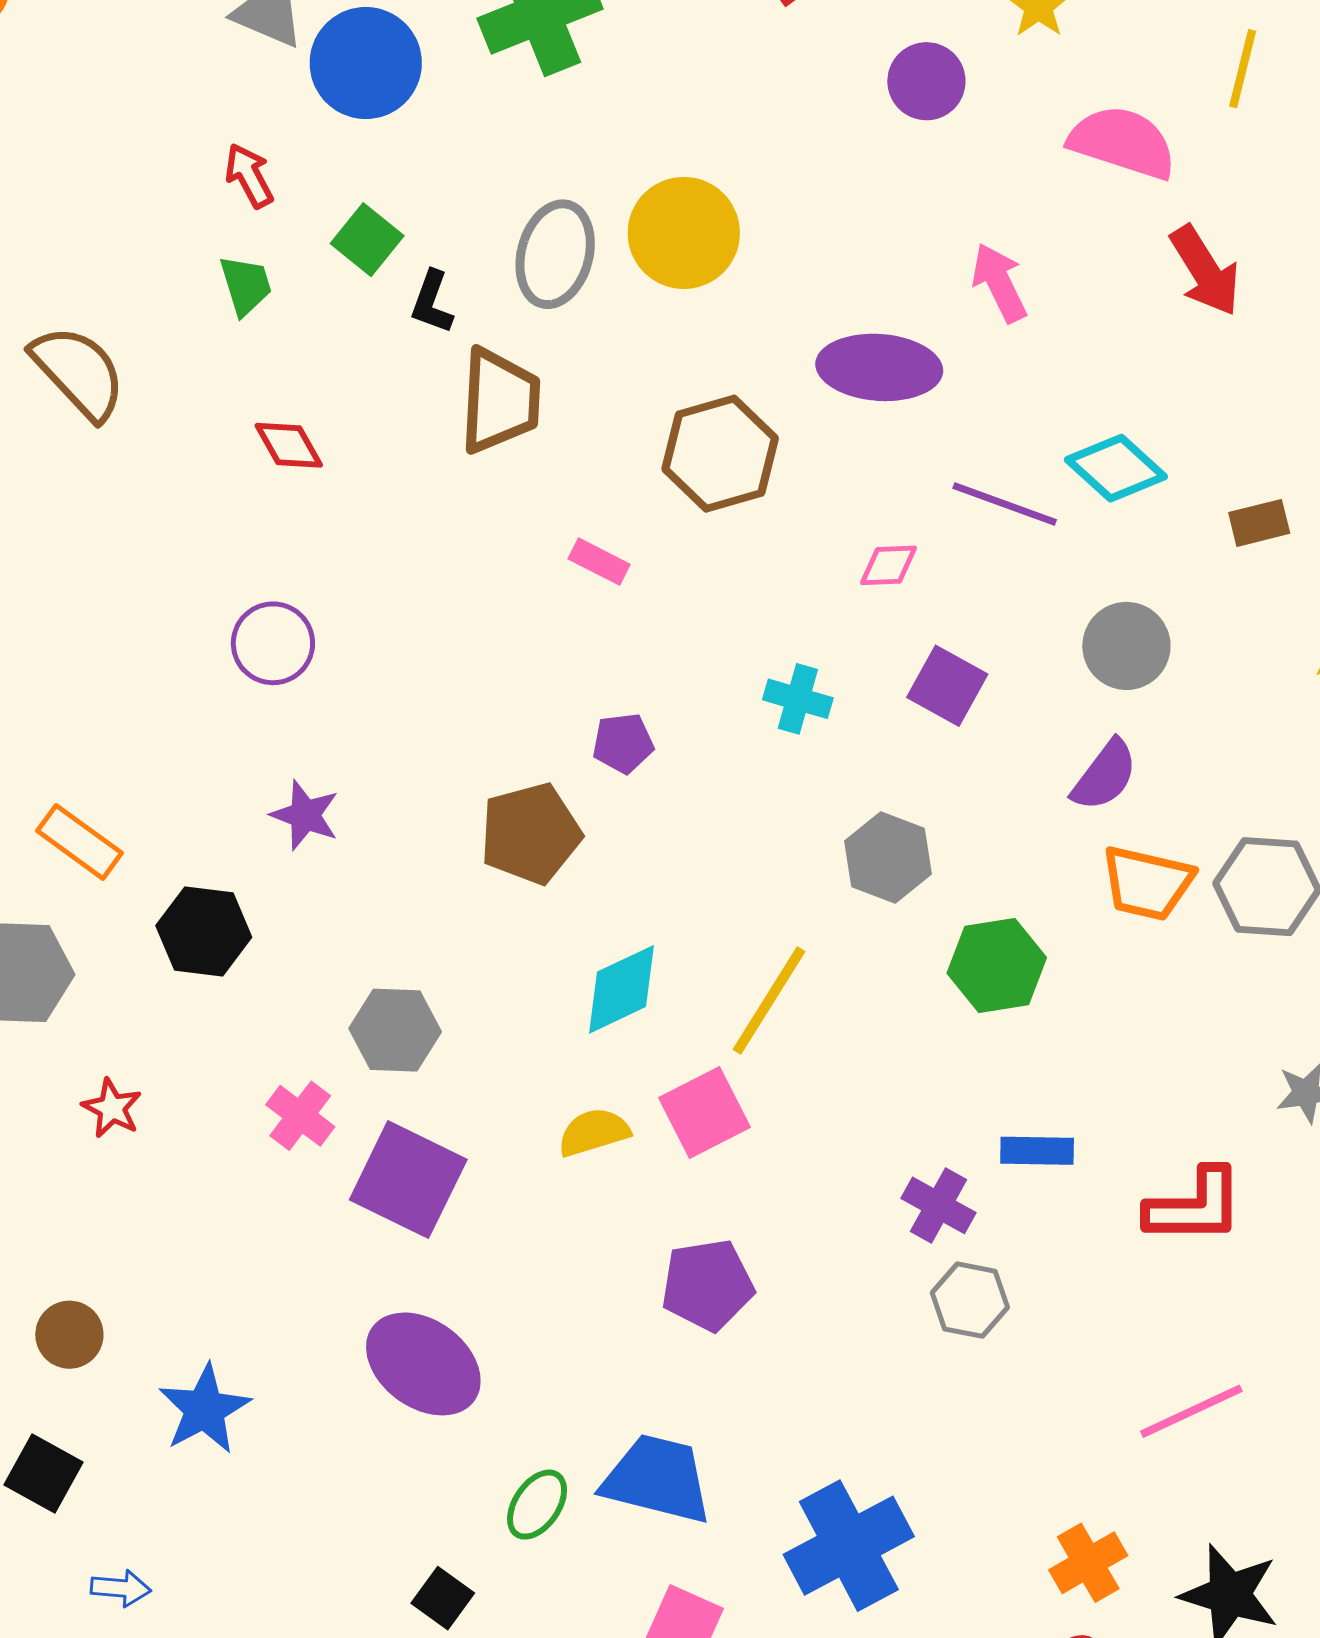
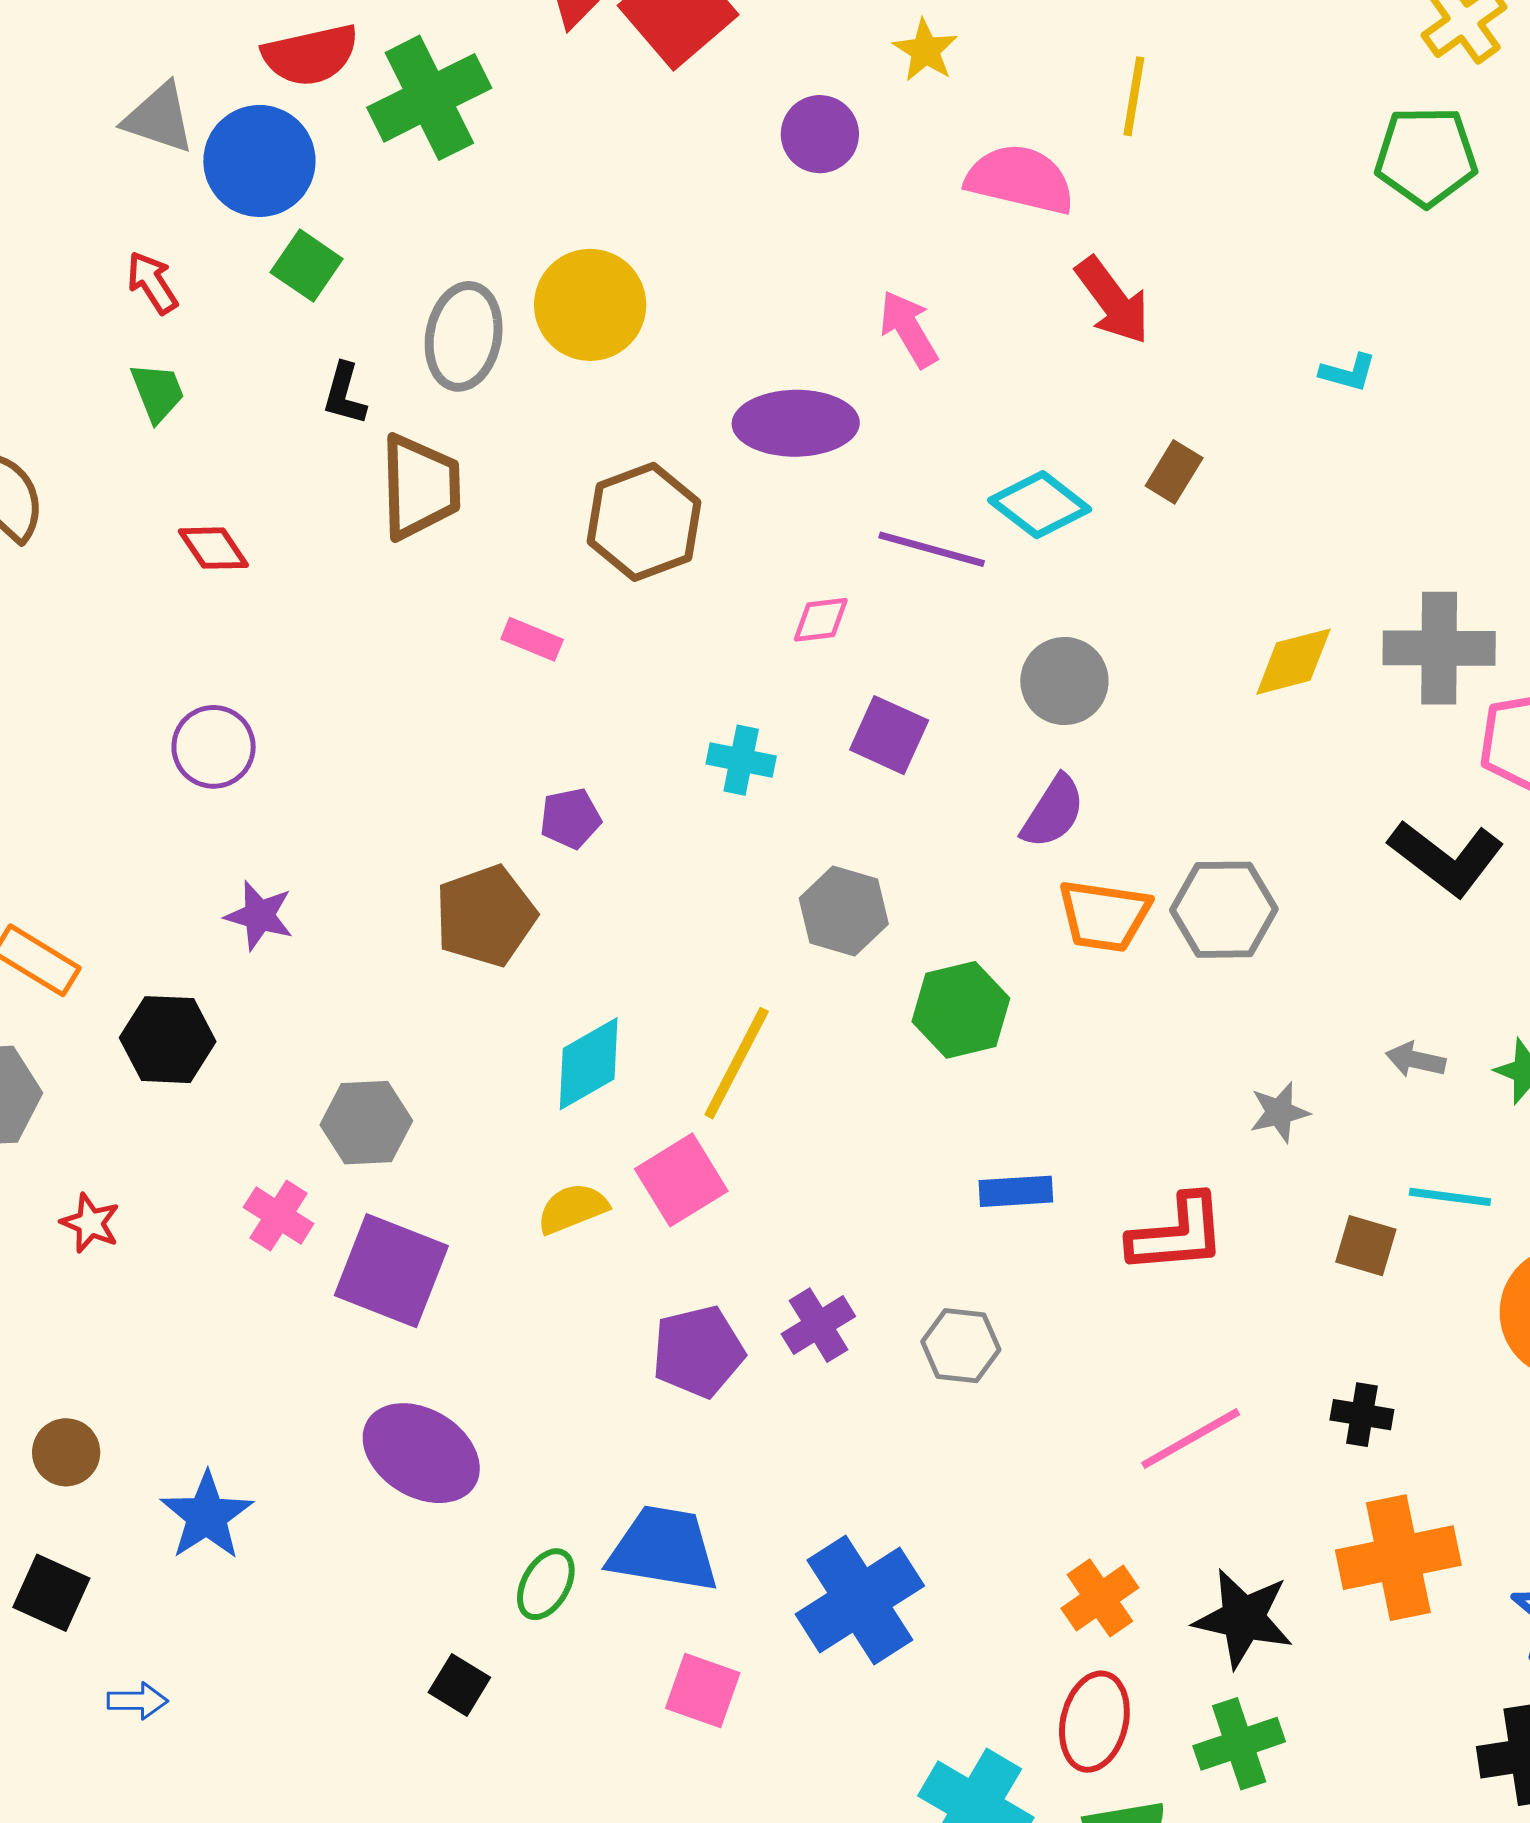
green square: (367, 240) -> (307, 266), moved
brown rectangle: (1259, 523) -> (1174, 472), moved, turned -40
purple cross: (938, 1205) -> (818, 1325), moved, turned 34

